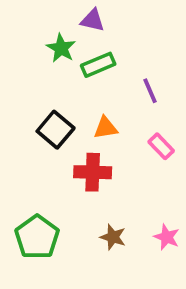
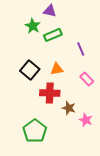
green pentagon: (37, 237) -> (35, 131), moved
brown star: (113, 237) -> (69, 108), moved
pink star: (167, 237) -> (86, 120), moved

